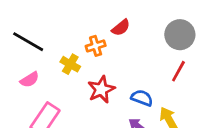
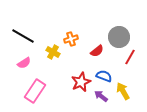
red semicircle: (121, 28) -> (97, 51), moved
gray circle: (180, 35) -> (119, 37), moved
red star: (101, 89) -> (81, 82), moved

